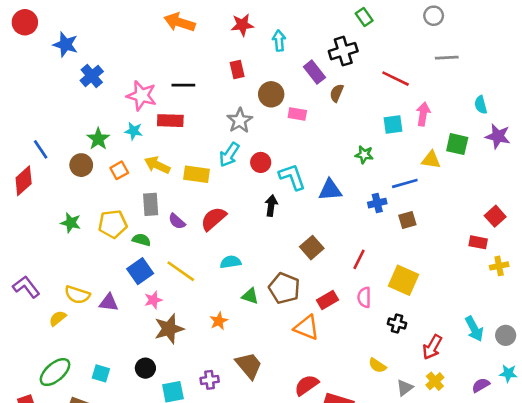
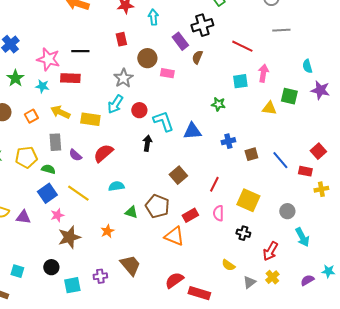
green star: (98, 139) -> (15, 78), moved
blue line: (405, 183) -> (280, 160), moved, turned 66
gray circle: (506, 335) -> (287, 211), moved

